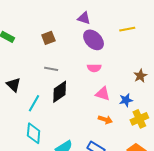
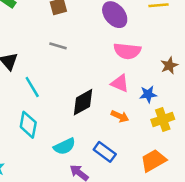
pink semicircle: (94, 68) -> (127, 51), moved, size x1.5
black diamond: (60, 92) -> (83, 102), moved
cyan line: (34, 103) -> (32, 87), turned -66

